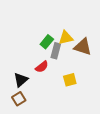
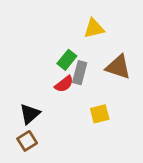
yellow triangle: (66, 38) -> (94, 28), moved
red semicircle: (42, 67) -> (64, 84), moved

